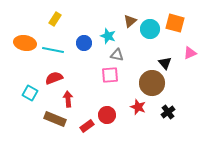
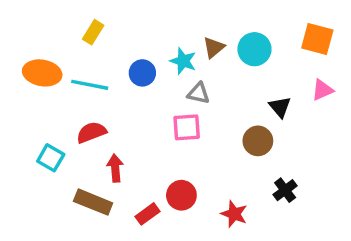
brown triangle: (130, 21) -> (214, 47), moved
orange square: (175, 23) -> (317, 39), moved
brown circle: (152, 83) -> (258, 141), size x0.7
red star: (138, 107) -> (234, 214), moved

